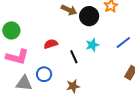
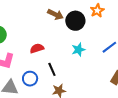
black line: (74, 57) -> (52, 69), moved

